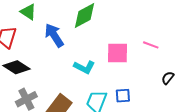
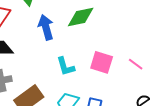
cyan L-shape: (84, 67) -> (66, 66), turned 30

